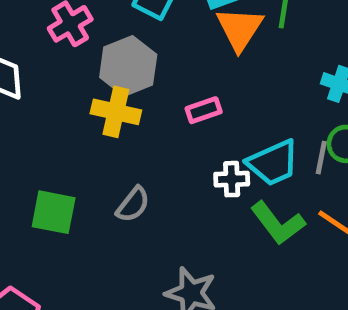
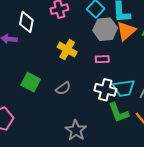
gray hexagon: (128, 66) -> (105, 29), moved
white cross: (232, 179) -> (105, 90), size x1.5

